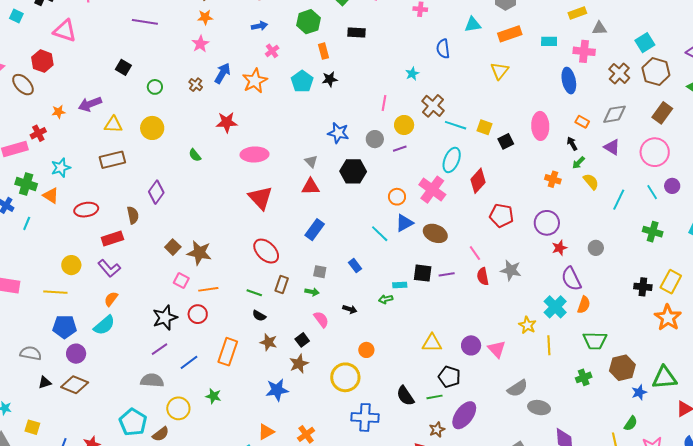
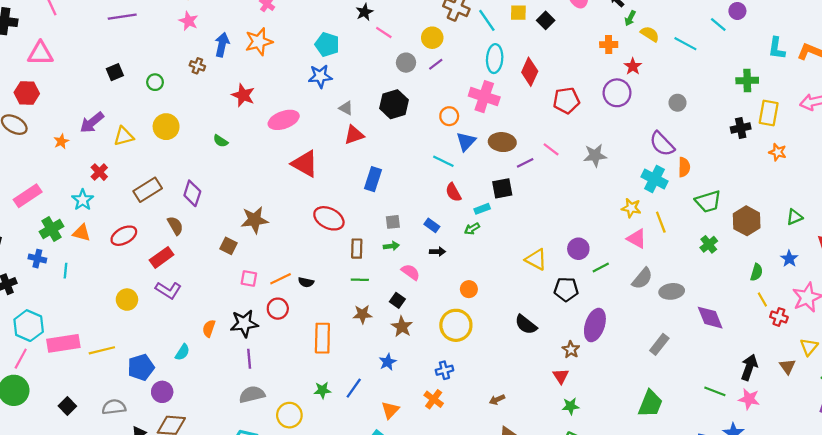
black square: (123, 67) -> (115, 72), turned -35
black star: (330, 79) -> (364, 12), moved
orange star: (255, 81) -> (259, 42), turned 30
cyan pentagon: (302, 81) -> (327, 45), moved
pink line: (384, 103) -> (384, 32), moved, turned -49
red star: (227, 122) -> (243, 95), turned -30
cyan line: (456, 125) -> (487, 20), turned 55
red cross: (38, 133) -> (99, 172), moved
blue star: (338, 133) -> (320, 76), moved
brown rectangle: (112, 160) -> (148, 190), moved
green cross: (26, 184) -> (51, 229), turned -30
cyan line: (619, 200) -> (685, 44), turned -70
green cross: (653, 232) -> (747, 81), moved
red star: (559, 248) -> (633, 66), moved
brown star: (199, 253) -> (255, 220), moved
blue rectangle: (355, 266) -> (432, 225), moved
purple line: (447, 274) -> (525, 163), moved
red semicircle: (483, 276) -> (453, 192), moved
yellow line: (55, 292) -> (102, 350), moved
green line: (254, 293) -> (360, 280), moved
orange semicircle: (111, 299) -> (209, 328), moved
black semicircle: (259, 316) -> (306, 282), moved
black star: (165, 318) -> (244, 323), turned 30
orange star: (668, 318) -> (778, 152), size x0.6
cyan semicircle: (104, 325) -> (182, 352), size x0.7
yellow triangle: (432, 343) -> (536, 259), turned 45
purple line: (159, 349) -> (249, 359), turned -42
pink triangle: (497, 349) -> (637, 239), moved
blue line: (189, 362) -> (354, 388), moved
green triangle: (664, 378) -> (794, 217), size x0.6
blue star: (277, 390) -> (388, 362), size x0.7
blue star: (639, 392) -> (789, 259), moved
green line: (435, 397) -> (601, 267), moved
blue cross: (365, 417) -> (444, 370), moved, size x0.6
green semicircle: (631, 423) -> (757, 272), moved

